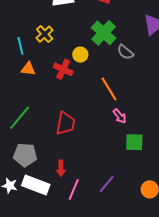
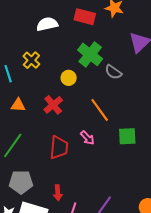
orange triangle: (28, 69) -> (18, 105), moved
red cross: (63, 69) -> (53, 105), moved, turned 30
pink arrow: (120, 116) -> (87, 138), moved
green square: (134, 142) -> (127, 136), moved

